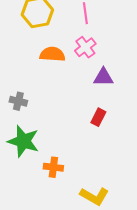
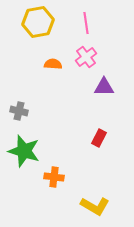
orange semicircle: (52, 54) -> (53, 64), size x0.7
red rectangle: (98, 117) -> (99, 138), moved

